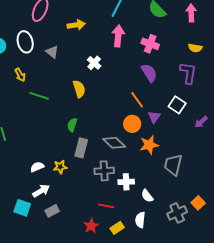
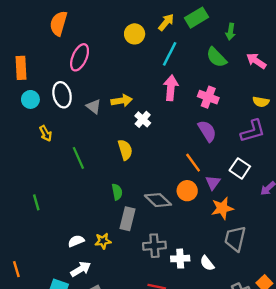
pink arrow: (191, 13) -> (256, 61), turned -54
yellow arrow: (76, 25) -> (122, 101), moved
purple L-shape: (188, 73) -> (253, 131), turned 65
yellow arrow: (20, 75) -> (46, 133), moved
green line: (39, 96) -> (78, 158), turned 48
green semicircle: (72, 125) -> (117, 192), turned 152
gray diamond: (114, 143) -> (158, 200), moved
orange star: (149, 145) -> (222, 208), moved
white semicircle: (147, 196) -> (207, 263), moved

